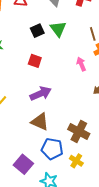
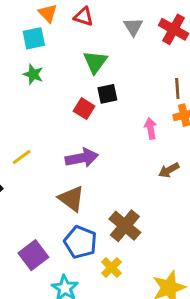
green triangle: (58, 29) -> (95, 62), moved
black square: (37, 31) -> (107, 94), moved

